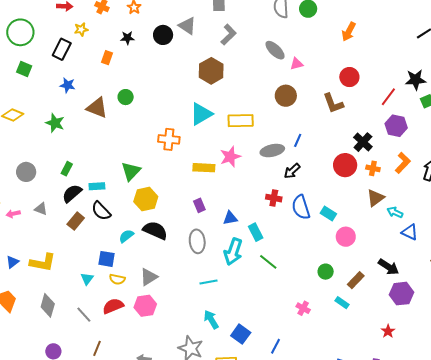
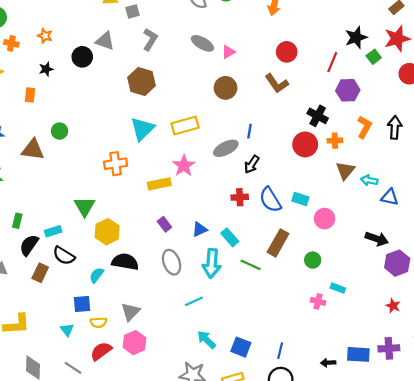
brown rectangle: (356, 280) -> (278, 243), moved, size x1.4
pink cross: (303, 308) -> (318, 301), moved

